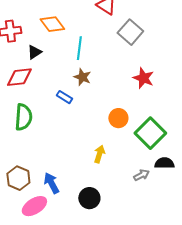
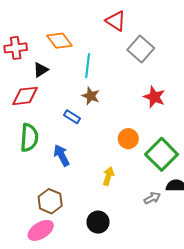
brown hexagon: (18, 178) -> (50, 201), moved
blue arrow: (51, 183) -> (62, 155), moved

